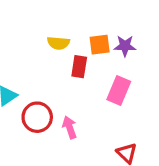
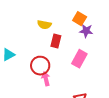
orange square: (100, 45) -> (80, 19), moved, turned 32
red circle: (37, 117) -> (40, 66), moved

